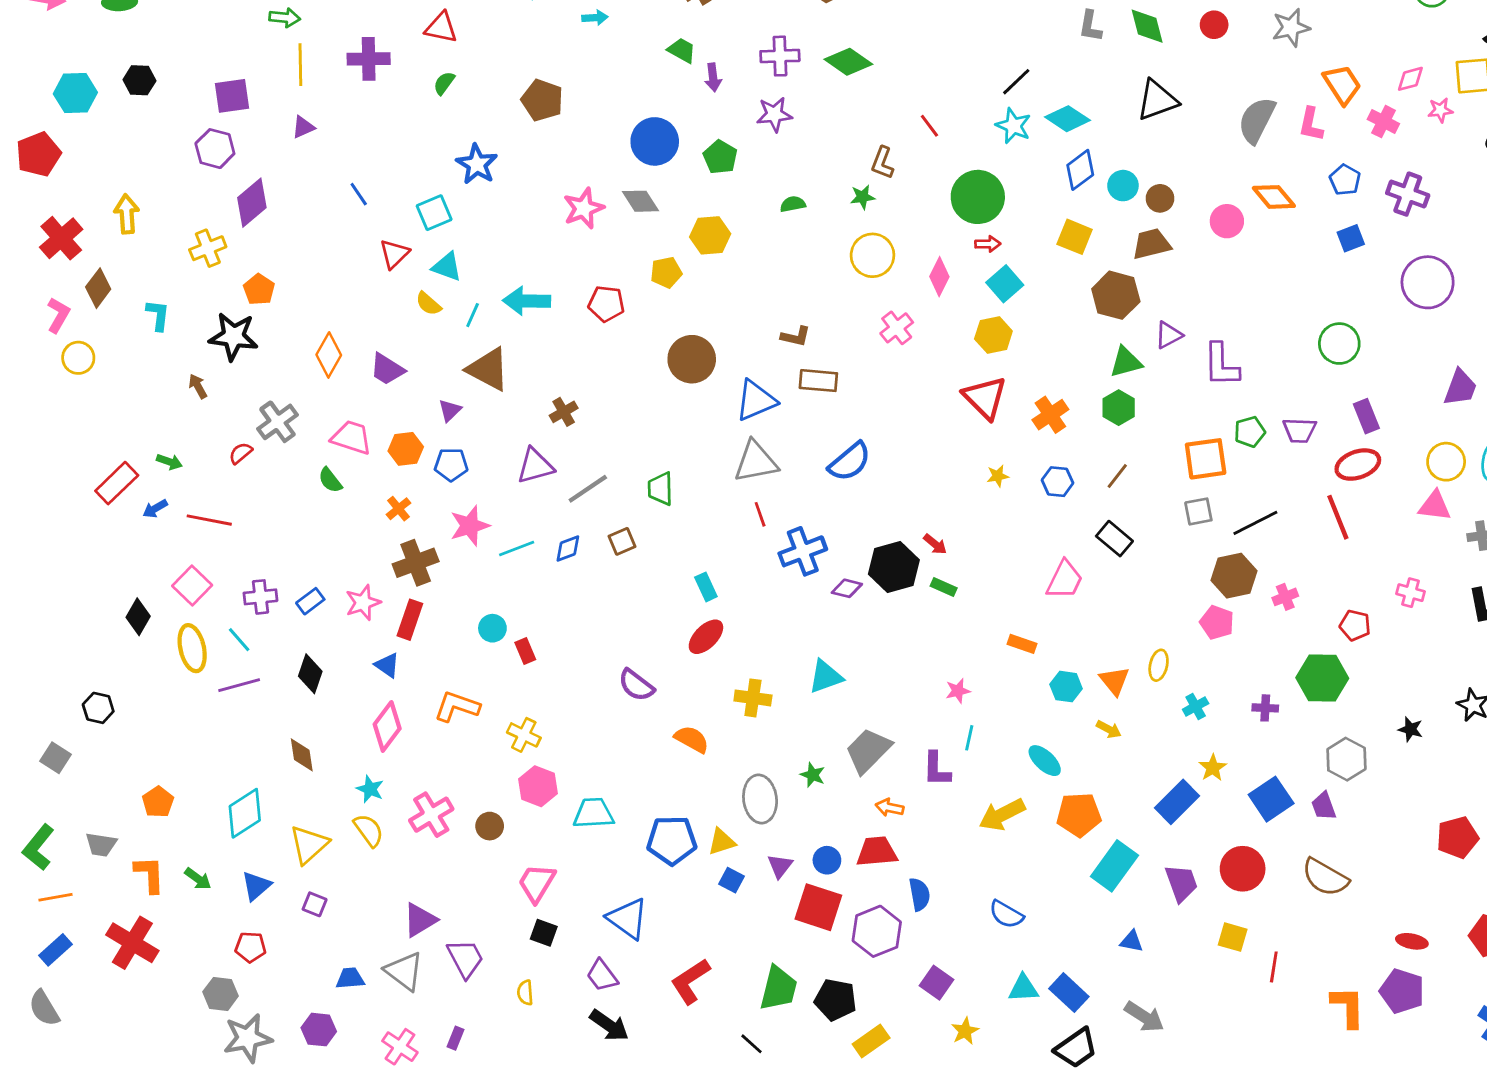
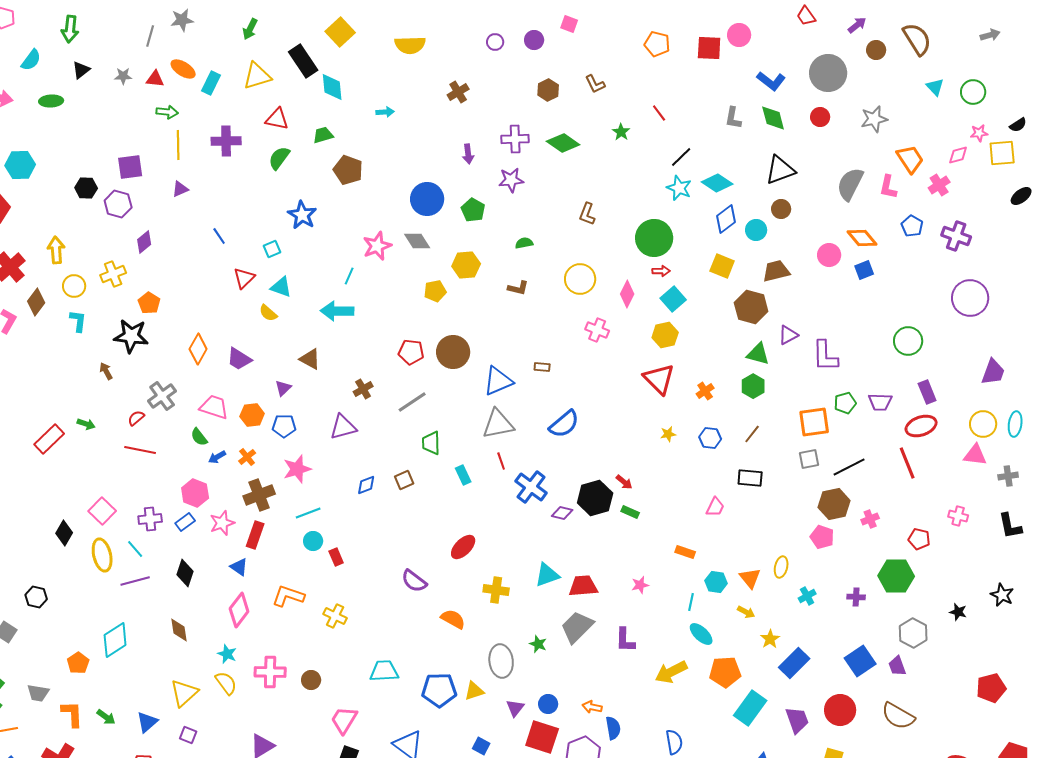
green trapezoid: (682, 50) -> (323, 135), moved, turned -45
black hexagon: (139, 80) -> (86, 188), moved
green semicircle: (444, 83) -> (279, 158), size x1.4
pink star: (1440, 110) -> (979, 133), moved
pink cross: (1383, 122) -> (939, 185), turned 30
red line: (929, 126) -> (659, 113), moved
green star: (863, 197) -> (621, 132), moved, turned -30
brown circle: (1160, 198) -> (781, 209), moved
purple diamond: (252, 203) -> (144, 242), size x0.7
cyan square: (434, 213) -> (272, 249), size x0.7
blue square: (1351, 238) -> (864, 270), moved
red pentagon: (606, 304) -> (411, 352), moved
cyan line: (473, 315) -> (349, 276), moved
pink cross: (897, 328) -> (597, 330), turned -30
brown L-shape: (796, 336) -> (518, 288), moved
yellow circle: (78, 358) -> (74, 286), moved
green triangle: (1126, 362) -> (758, 354), turned 30
brown triangle: (488, 369) -> (310, 359), size x0.7
brown rectangle: (818, 381) -> (542, 367), size x0.6
orange cross: (1050, 415) -> (705, 391), size x0.7
gray line: (588, 489) -> (412, 402), moved
blue arrow: (155, 509) -> (217, 457), moved
red line: (209, 520) -> (140, 450), moved
black rectangle: (1114, 539) -> (750, 478), turned -35
cyan line: (517, 549) -> (308, 513), moved
blue cross: (803, 551) -> (531, 487), turned -32
pink trapezoid: (1065, 580) -> (715, 507), size x0.7
cyan rectangle: (706, 587) -> (463, 475), moved
cyan line: (969, 738) -> (691, 602), moved
yellow star: (1213, 768) -> (770, 639), moved
pink hexagon: (538, 786) -> (195, 493), moved
orange arrow: (890, 808) -> (592, 707), moved
cyan diamond: (245, 813) -> (115, 640), moved
pink cross: (431, 815) -> (270, 672), turned 32
red trapezoid: (877, 852) -> (583, 586), moved
blue square: (732, 880) -> (481, 746), moved
blue semicircle: (1006, 914) -> (674, 742), turned -130

